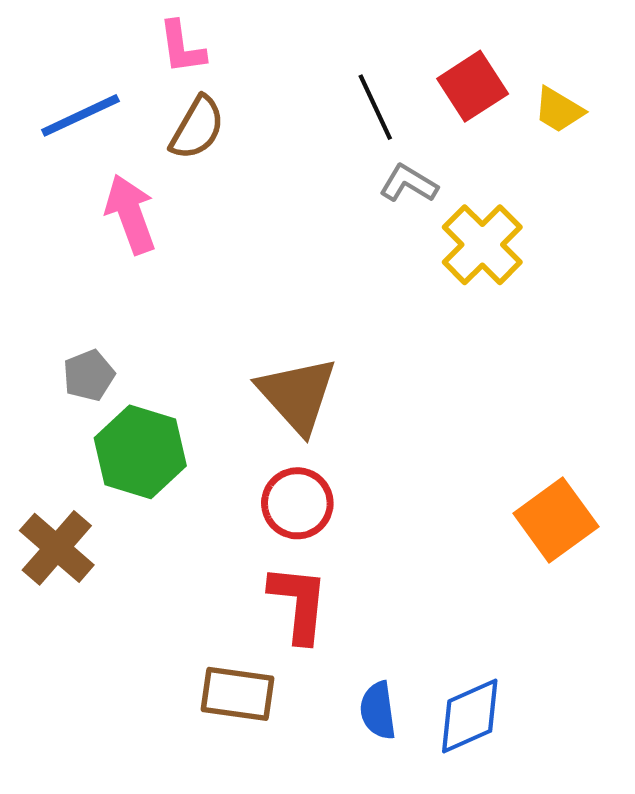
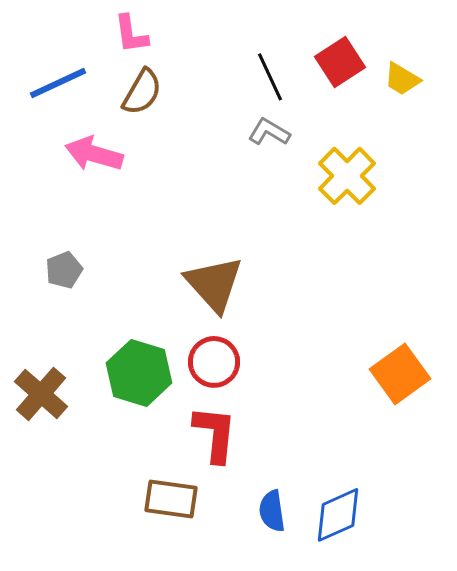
gray L-shape: (409, 184) -> (269, 132), moved
pink arrow: (130, 214) -> (94, 154), turned -54
green hexagon: (140, 452) -> (139, 373), moved

